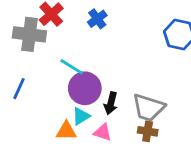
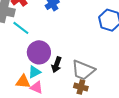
cyan line: (72, 67) -> (21, 28), moved
pink triangle: (103, 132) -> (36, 87), moved

